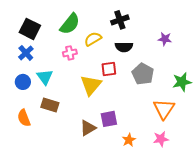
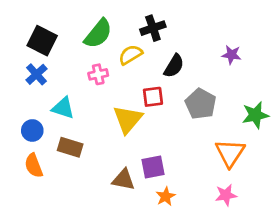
black cross: (120, 20) -> (153, 28), moved
black semicircle: (124, 47) -> (174, 66), turned -60
cyan triangle: (45, 77) -> (63, 108), turned -36
blue circle: (23, 82) -> (32, 130), moved
brown triangle: (88, 128) -> (123, 180), turned 42
orange star: (129, 140) -> (166, 196), moved

